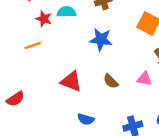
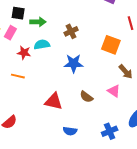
orange line: (33, 45) -> (18, 76), turned 40
pink triangle: (144, 79) -> (114, 91), turned 32

